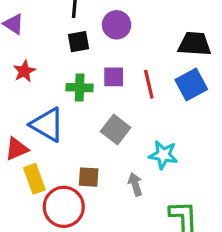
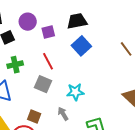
purple square: (114, 77) -> (48, 32), moved
red line: (149, 84) -> (48, 61), moved
brown square: (89, 177) -> (34, 117), turned 32

